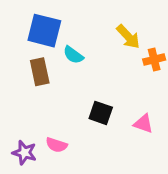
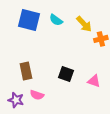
cyan semicircle: (73, 55) -> (56, 20), moved
brown rectangle: (40, 72) -> (26, 71), moved

